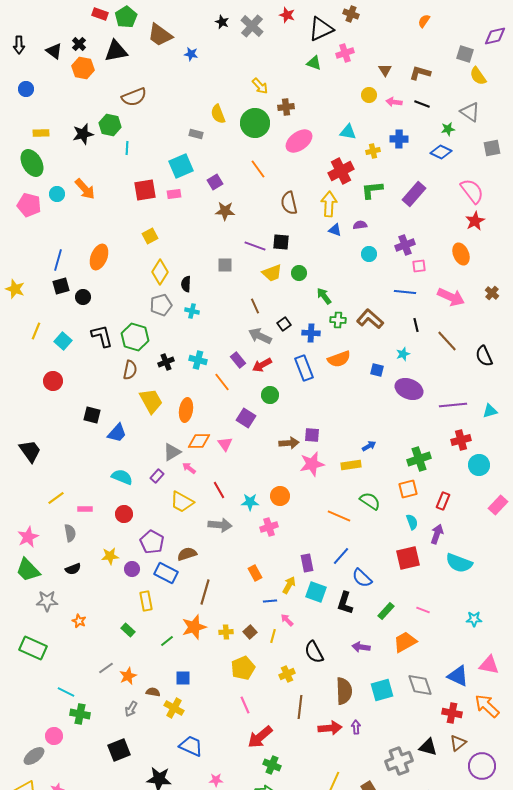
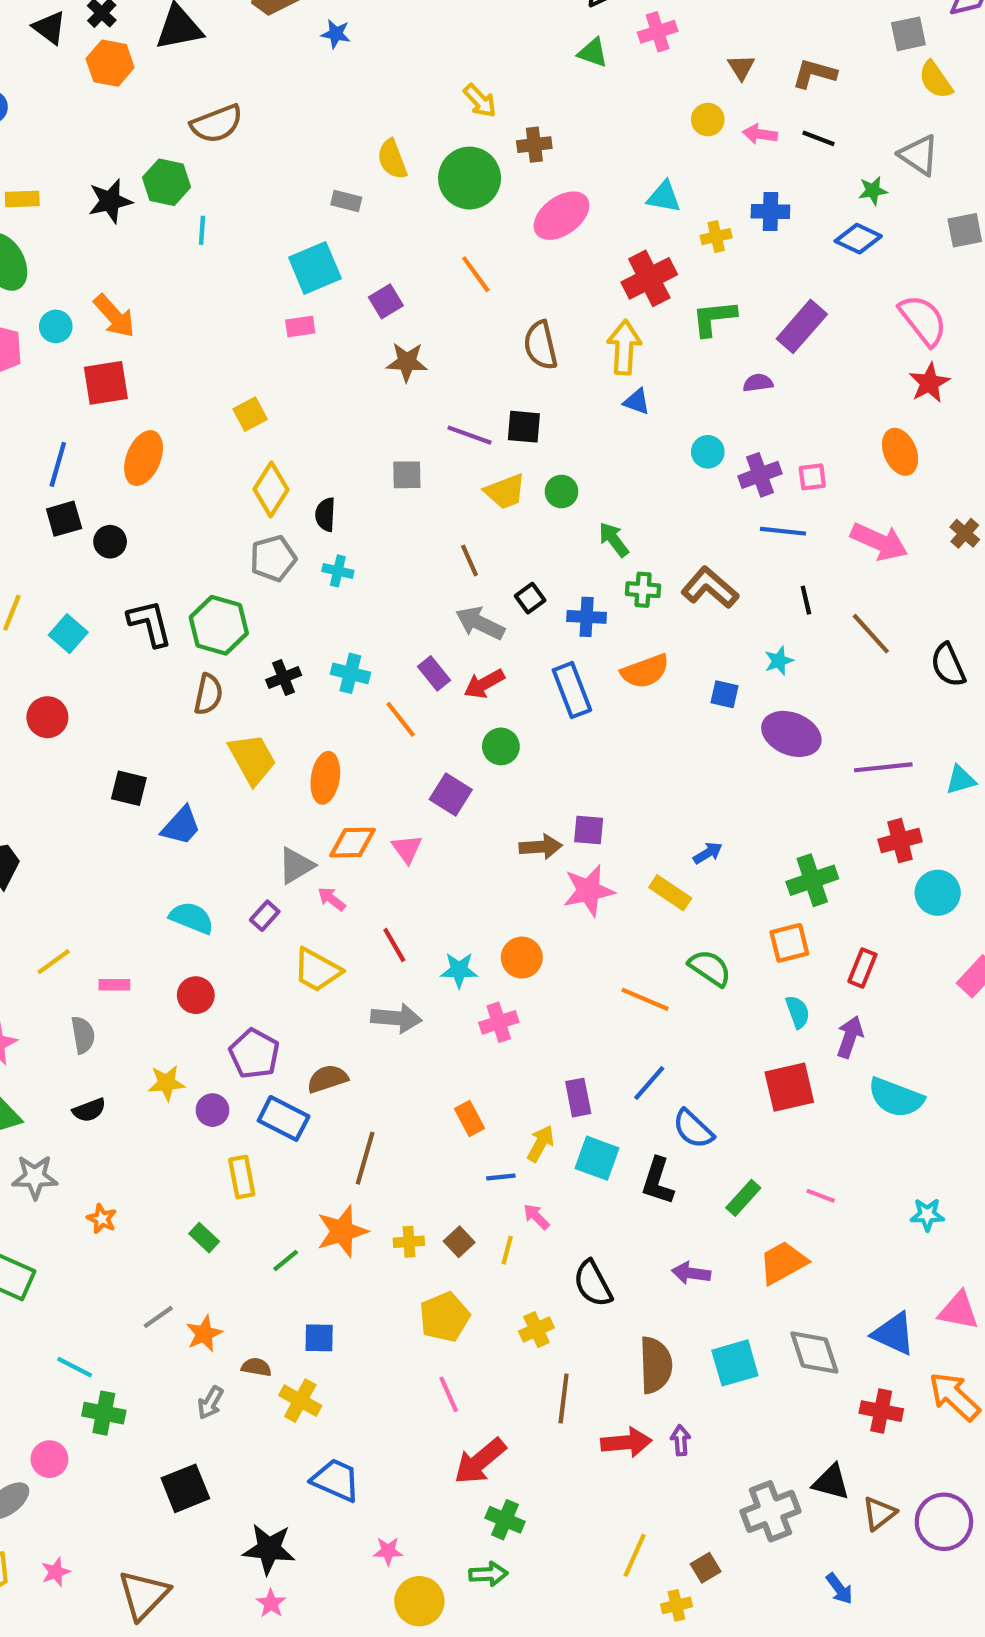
gray square: (465, 54) -> (908, 34), turned -30
red square: (145, 190) -> (106, 383), moved
purple semicircle: (360, 225) -> (758, 383), moved
purple cross: (405, 245) -> (760, 475), moved
yellow rectangle: (351, 465) -> (670, 893), turned 42
brown triangle: (458, 743) -> (879, 1513), moved

